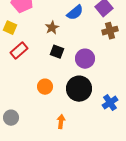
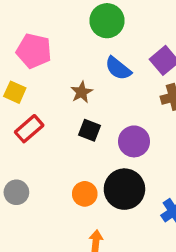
blue semicircle: (75, 13) -> (118, 68), turned 78
orange circle: (45, 87) -> (85, 194), moved
gray circle: (11, 118) -> (16, 192), moved

